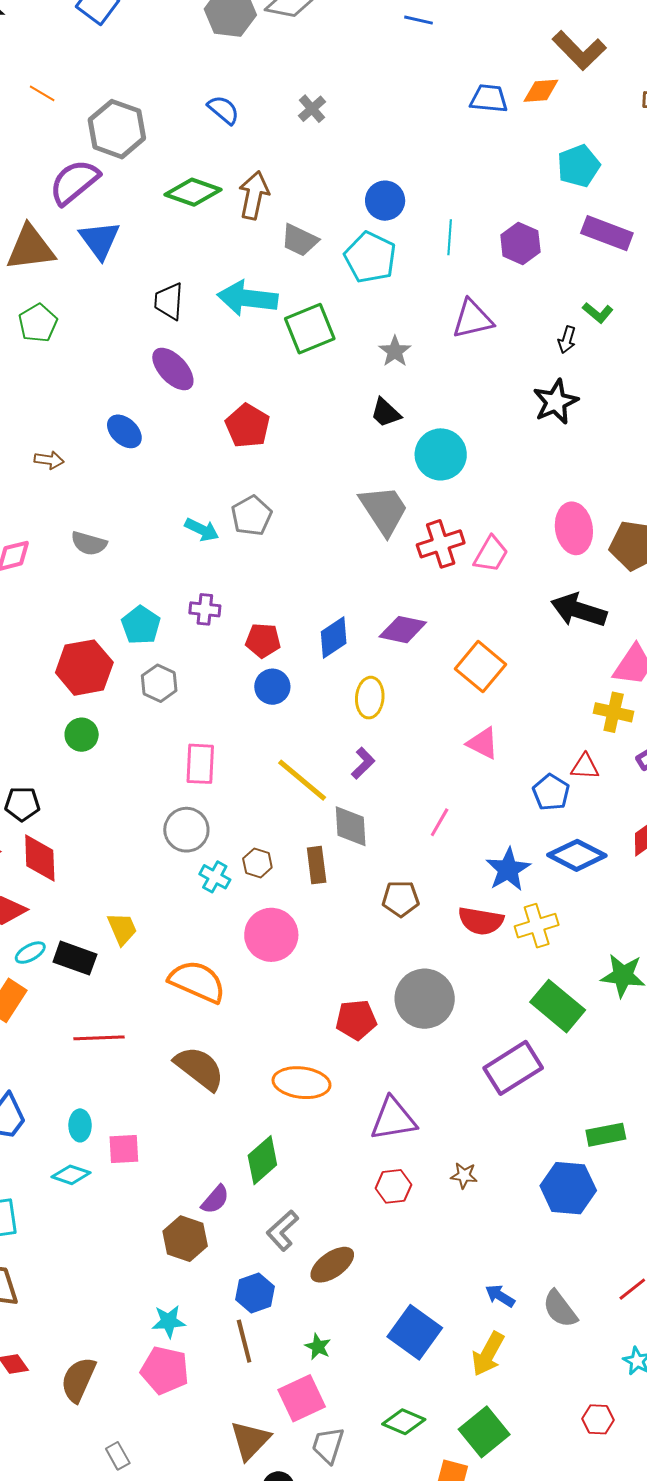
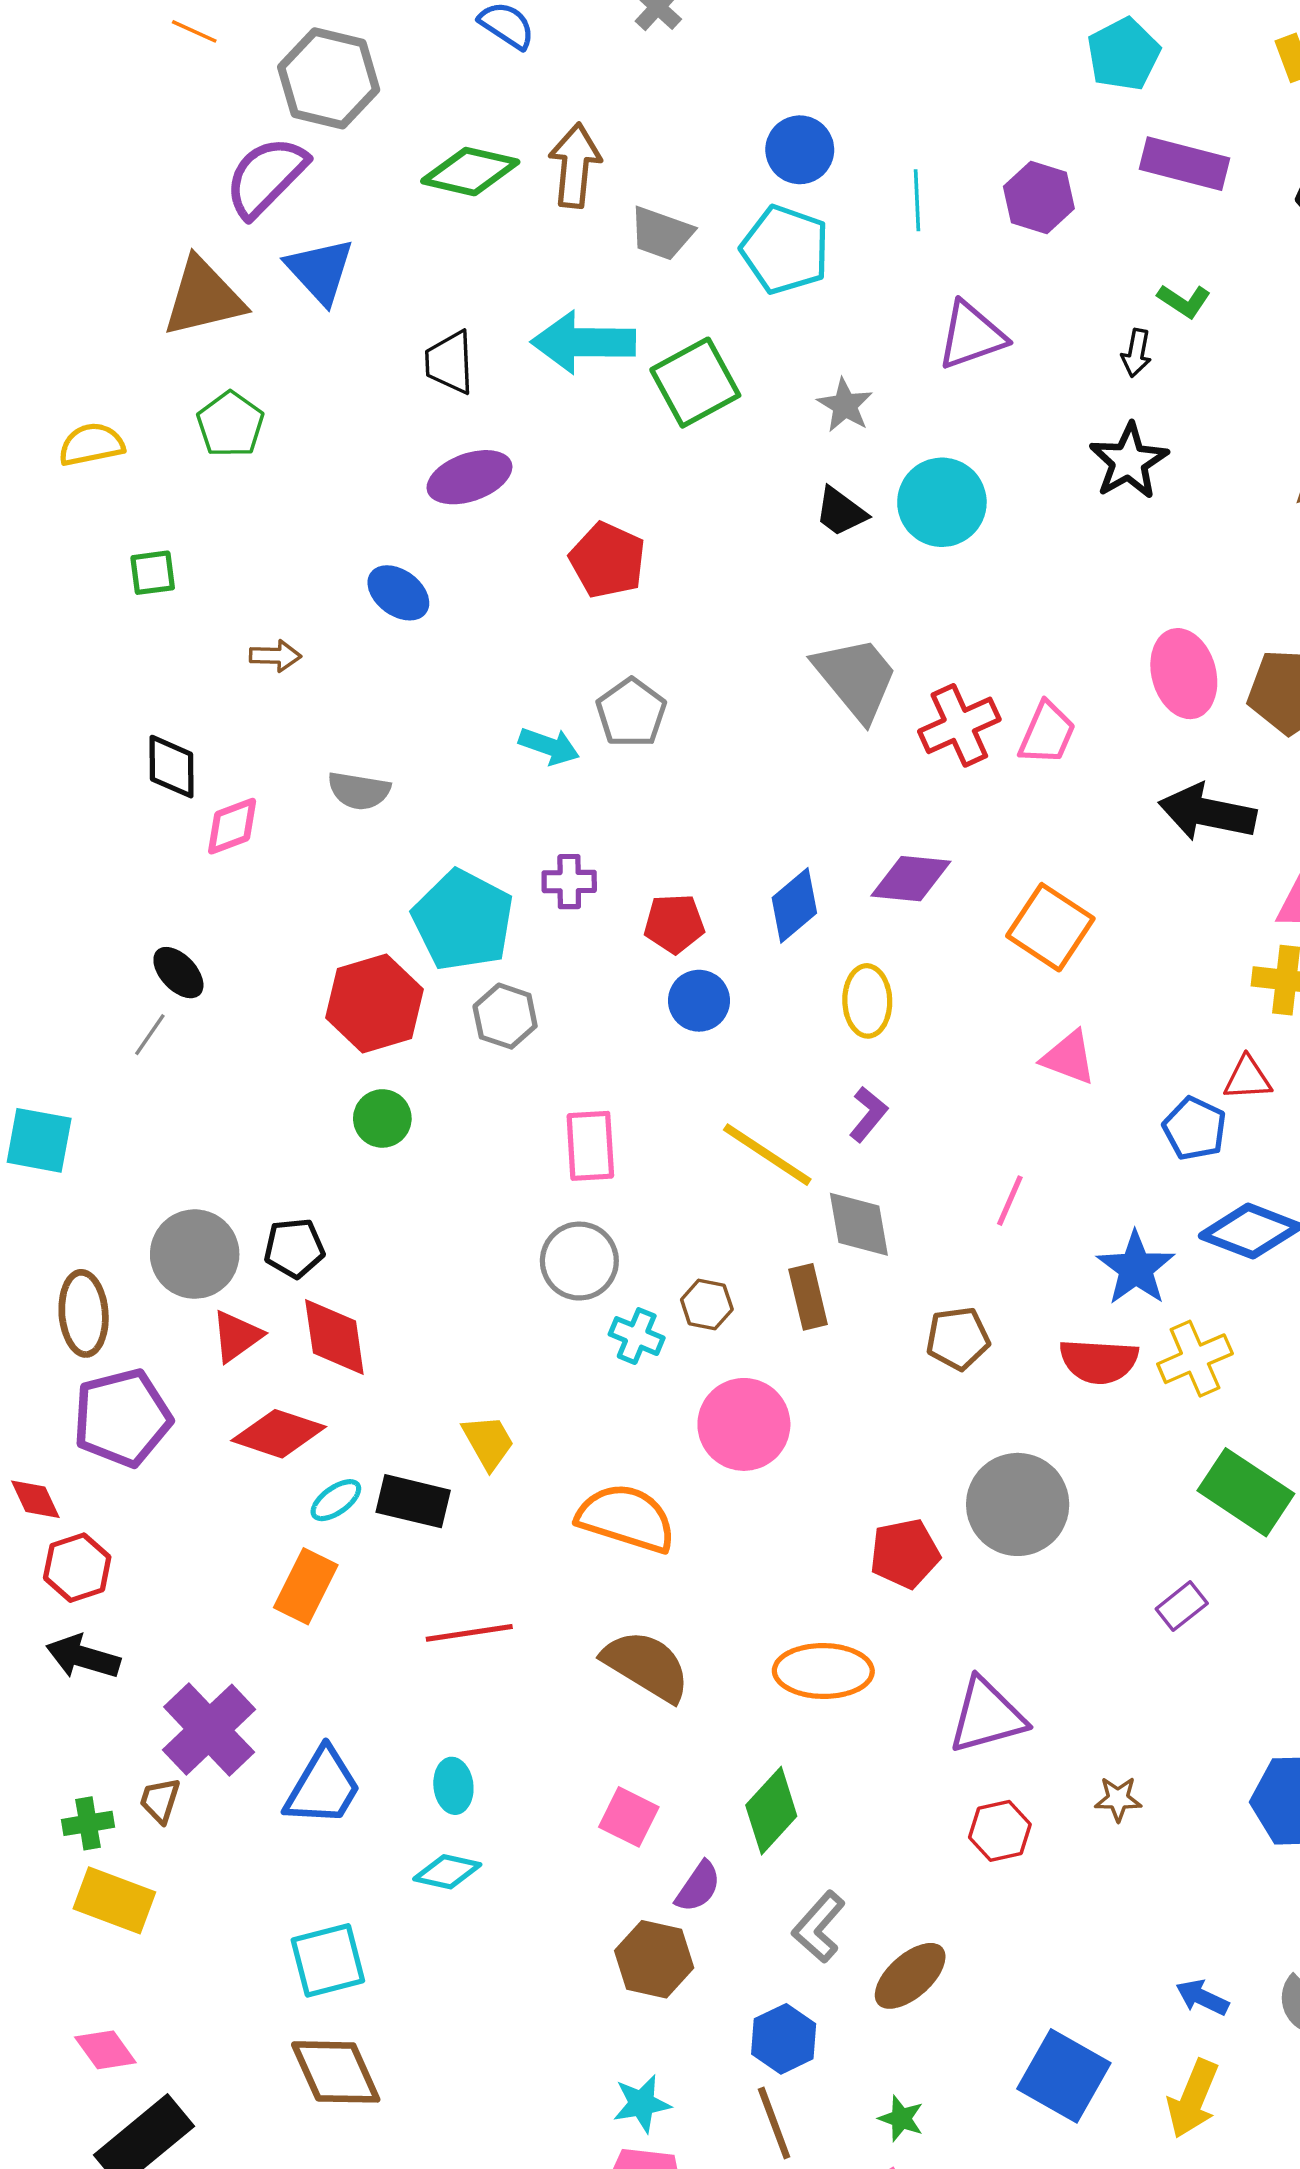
purple ellipse: (173, 369) -> (469, 477), turned -60
cyan circle: (441, 454) -> (942, 502), moved
cyan pentagon: (141, 625) -> (463, 920), size x1.5
purple rectangle: (513, 1068) -> (1182, 1606), size x0.5
pink square: (124, 1149) -> (629, 1817), moved, turned 36

